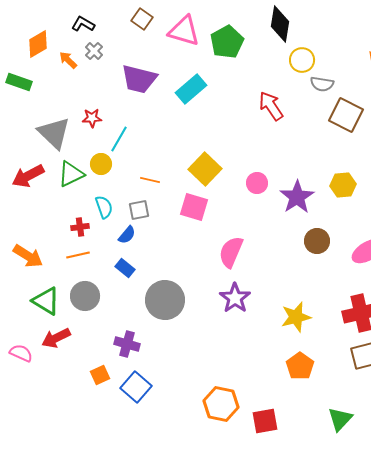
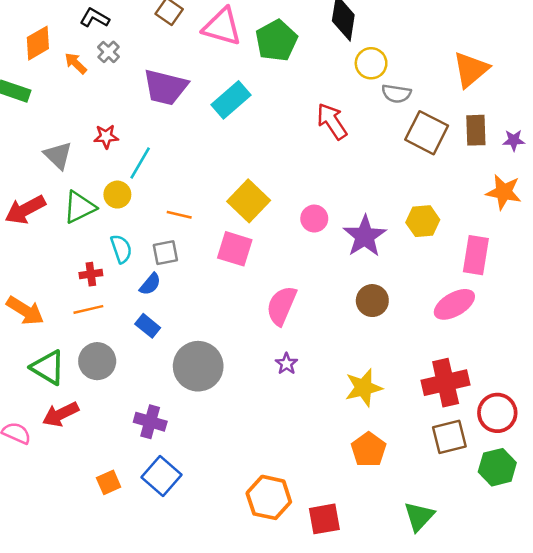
gray triangle: (54, 133) -> (58, 155), size x0.7
brown circle: (317, 241) -> (372, 301), moved
purple star: (235, 298) -> (287, 364), size x0.6
orange square: (100, 375) -> (109, 482), moved

